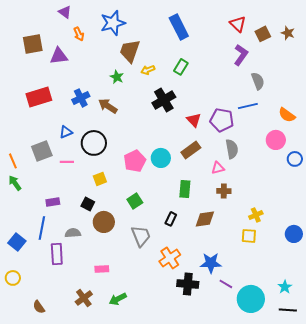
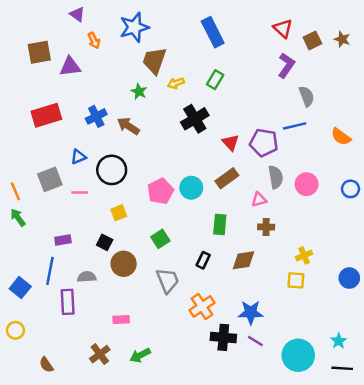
pink circle: (276, 140) -> (307, 184), moved
purple line: (226, 284) -> (255, 341), moved

